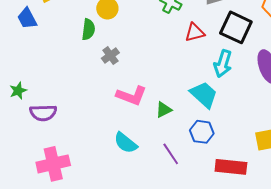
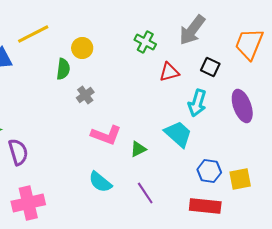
black square: (236, 27) -> (210, 67), size x0.6
purple semicircle: (43, 113) -> (18, 152), turned -104
blue hexagon: (202, 132) -> (209, 171), moved

